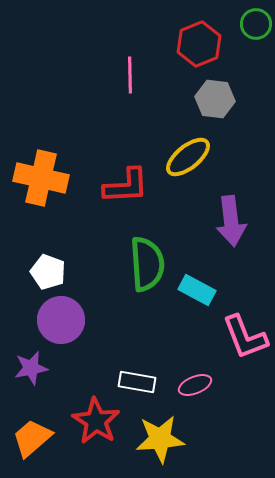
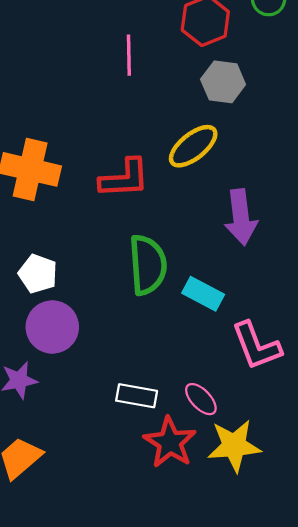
pink ellipse: (195, 385) -> (201, 399), turned 68
red star: (96, 421) -> (170, 442), moved
yellow star: (160, 439) -> (234, 446), moved

